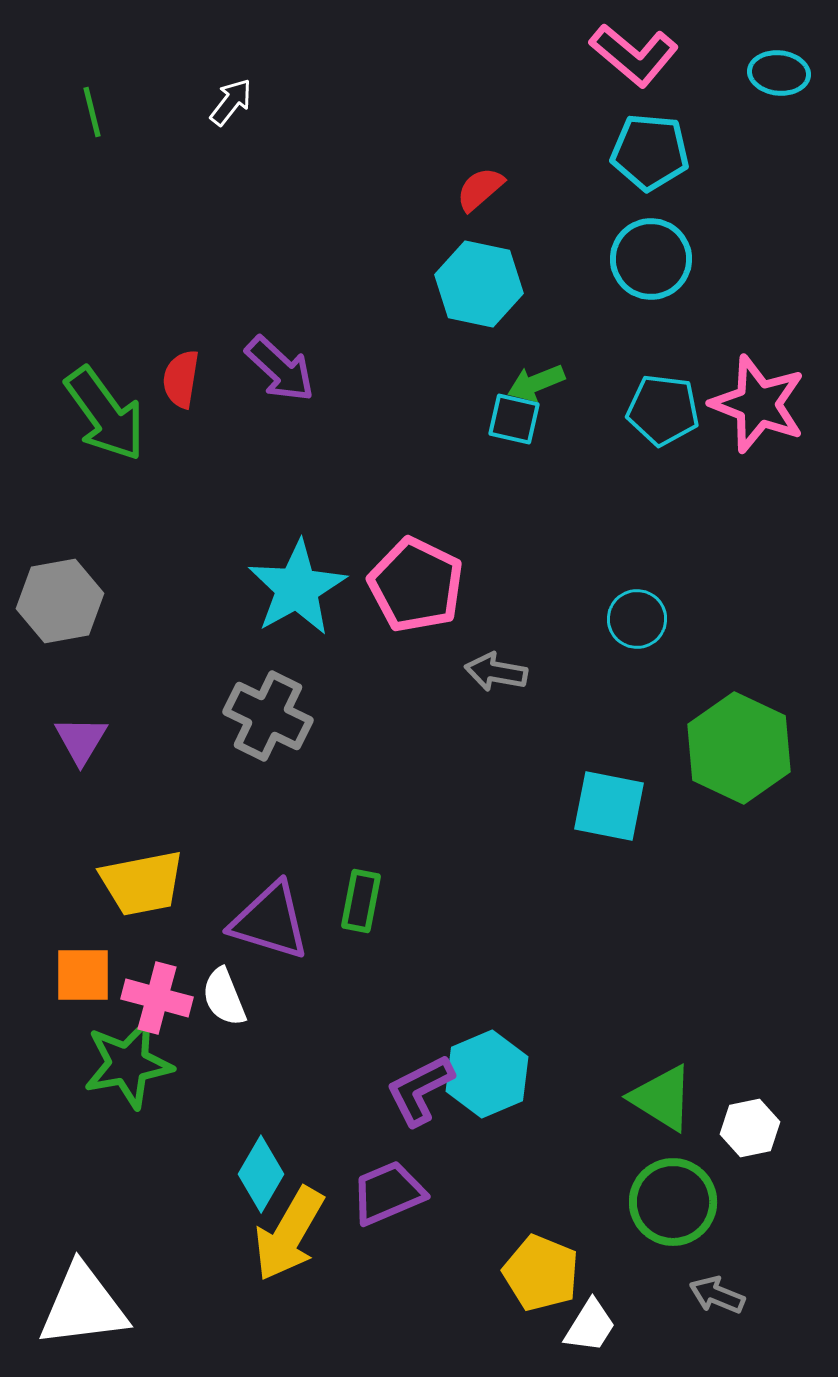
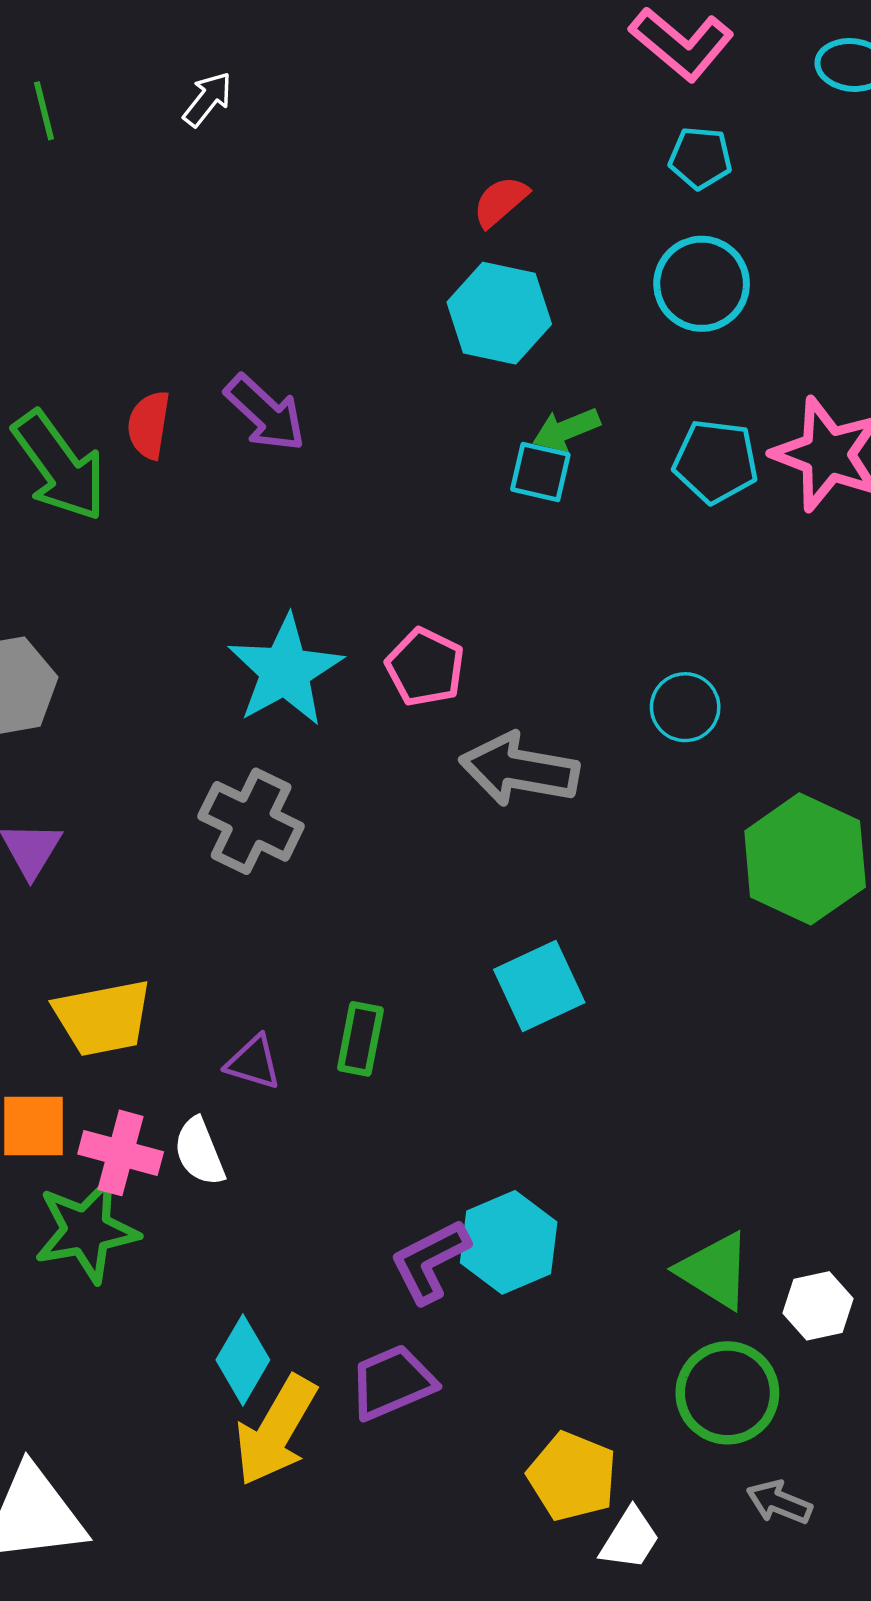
cyan pentagon: (650, 152) -> (700, 158), size x0.7
pink pentagon: (416, 585) -> (425, 667), size x0.7
gray arrow: (496, 672) -> (519, 770), size x1.6
cyan square: (609, 806) -> (539, 986), moved, turned -36
purple triangle: (270, 921) -> (253, 1062), size x0.6

